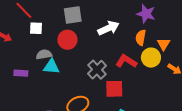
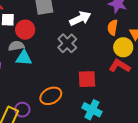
red circle: (67, 40) -> (25, 30), moved
red L-shape: (126, 61) -> (120, 66), moved
gray cross: (97, 70) -> (67, 43), moved

